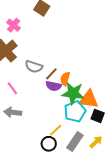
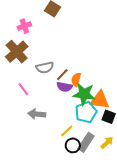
pink cross: (14, 25) -> (24, 26), turned 32
gray semicircle: (34, 67) -> (45, 67), turned -30
gray arrow: (13, 112) -> (37, 114), moved
black circle: (49, 144) -> (73, 145), moved

